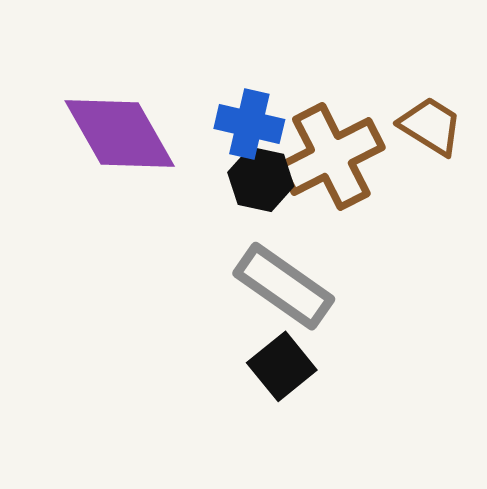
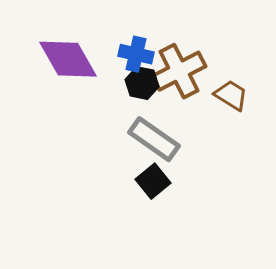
brown trapezoid: (431, 126) -> (231, 95), moved

